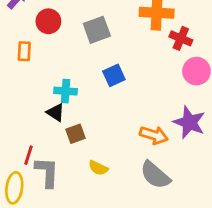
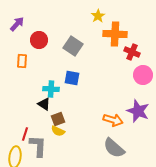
gray square: (97, 30) -> (73, 46), turned -36
blue square: (114, 75) -> (72, 78), moved, turned 35
yellow semicircle: (98, 168) -> (58, 131), moved

